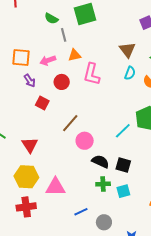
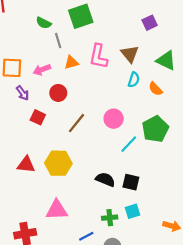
pink L-shape: (92, 74) -> (98, 56), moved
brown line: (70, 123) -> (76, 123), moved
pink circle: (85, 141) -> (114, 119), moved
red triangle: (30, 145) -> (26, 165), turned -48
yellow hexagon: (26, 177) -> (58, 163), moved
green cross: (103, 184) -> (110, 218), moved

